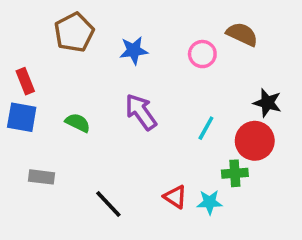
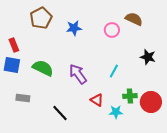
purple arrow: (141, 112) -> (78, 74), moved
green semicircle: (78, 123) -> (43, 68), size x1.5
red circle: (255, 141) -> (151, 102), moved
red triangle: (175, 197) -> (97, 100), moved

